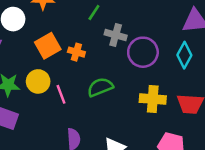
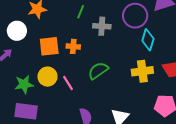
orange square: (48, 46) -> (49, 46), turned 35
purple circle: (143, 52) -> (135, 16), moved
cyan diamond: (184, 55) -> (148, 40), moved

